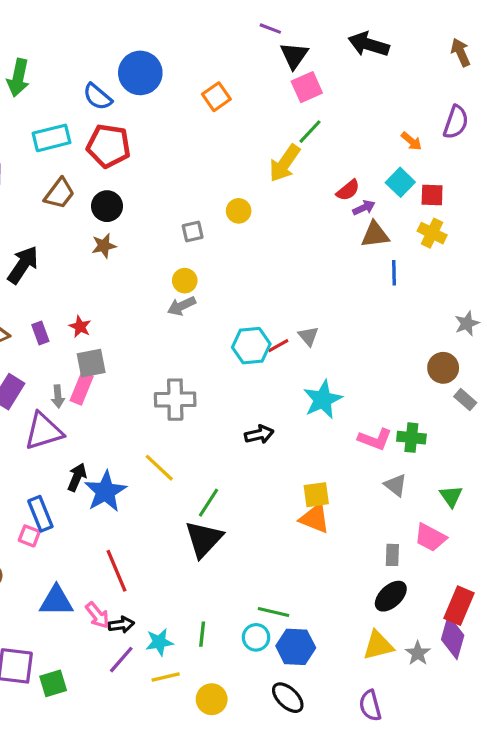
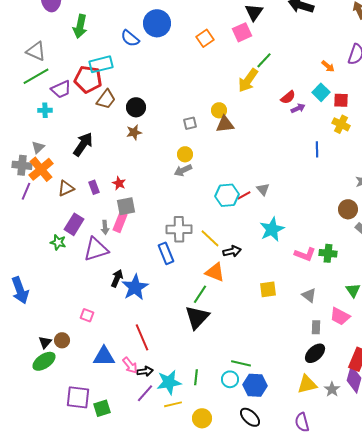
pink square: (307, 87) -> (242, 32), moved
red pentagon: (109, 146) -> (88, 79), moved
brown triangle: (375, 235) -> (225, 124), moved
yellow line: (159, 468) -> (210, 238), moved
gray triangle: (396, 485) -> (309, 295), moved
blue rectangle: (40, 514) -> (166, 253), moved
orange triangle: (315, 518) -> (215, 272), moved
cyan star: (159, 642) -> (169, 382), size x1.4

